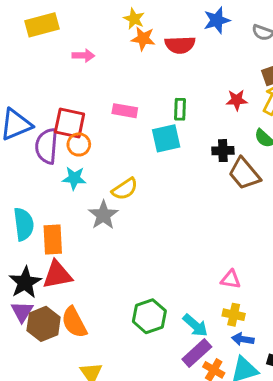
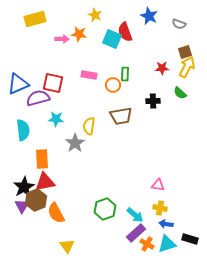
blue star: (217, 20) -> (149, 16), turned -30
orange star: (143, 39) -> (79, 34), moved
red semicircle: (180, 45) -> (125, 32), turned 72
cyan square: (166, 138) -> (112, 39), moved, turned 36
orange circle: (79, 144) -> (113, 85), moved
purple semicircle: (47, 146) -> (38, 98), turned 70
brown trapezoid: (244, 174) -> (121, 116), moved, turned -60
yellow semicircle: (125, 189) -> (89, 126), turned 132
cyan semicircle: (24, 224) -> (23, 130), moved
brown hexagon: (44, 324) -> (36, 200), moved

